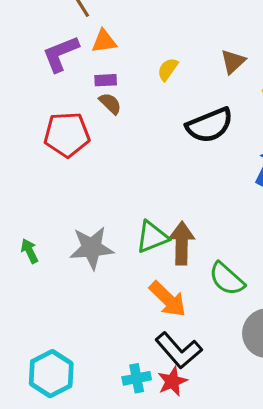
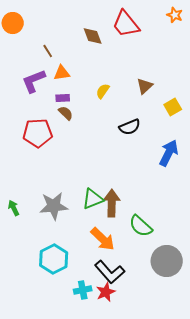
black semicircle: (210, 125) -> (130, 127), size x0.7
cyan hexagon: (51, 374) -> (54, 259), moved

